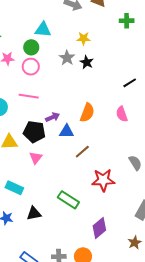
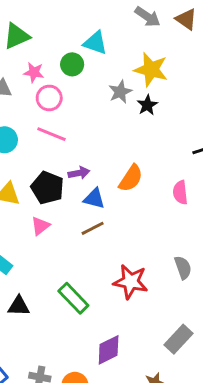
yellow star: (84, 38) -> (151, 70), size x1.6
pink circle: (31, 67) -> (49, 98), moved
brown line: (82, 152) -> (93, 228), moved

